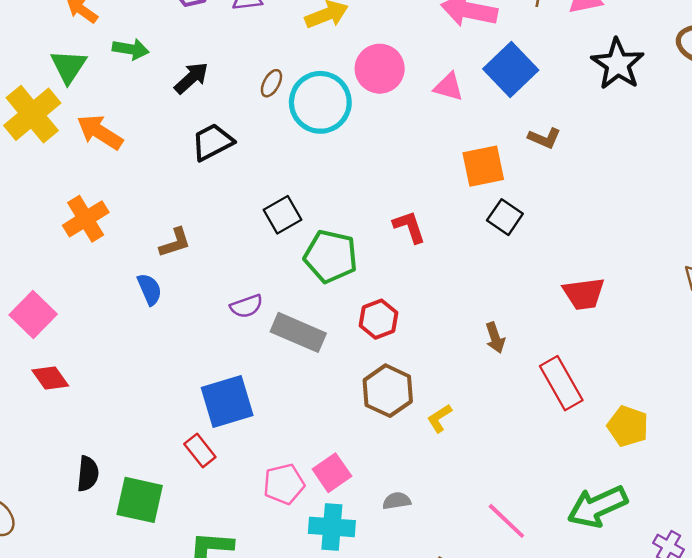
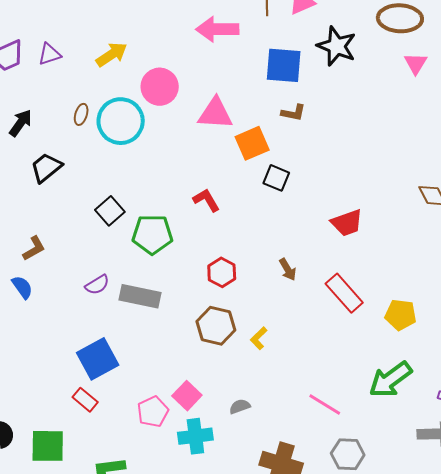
blue square: (511, 69) -> (284, 65), moved, turned -30
pink triangle: (449, 87) -> (215, 113), moved, size x1.5
red hexagon: (378, 319) -> (222, 272), moved

